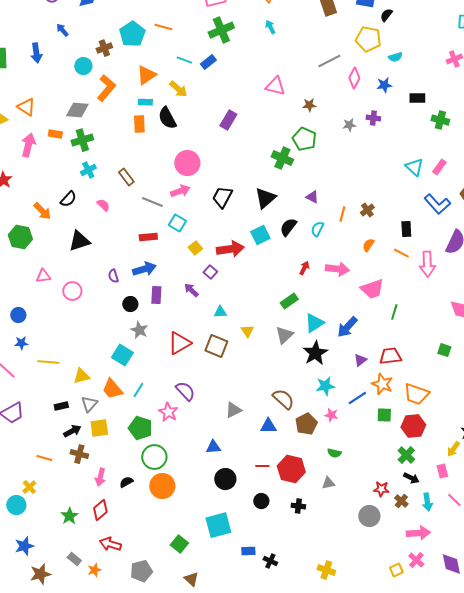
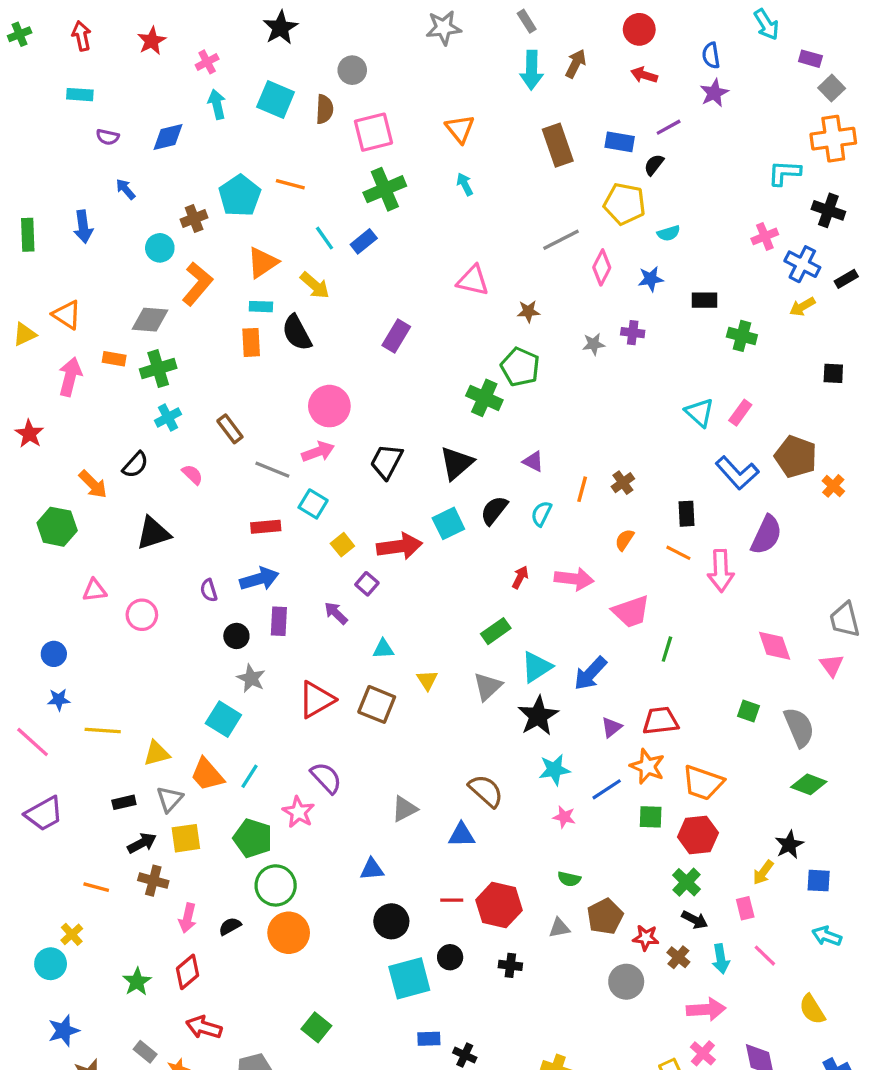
cyan line: (184, 60) -> (325, 238), turned 35
brown pentagon: (306, 424) -> (605, 916), moved
cyan square: (218, 525) -> (409, 978), moved

